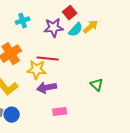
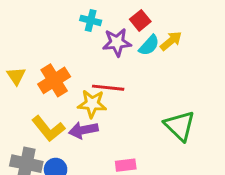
cyan cross: (23, 21) -> (91, 20), moved, turned 32
green triangle: (97, 85) -> (180, 126), size x1.6
purple arrow: (47, 88) -> (83, 130), moved

